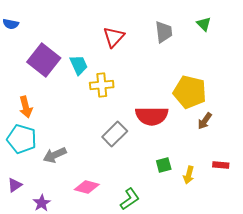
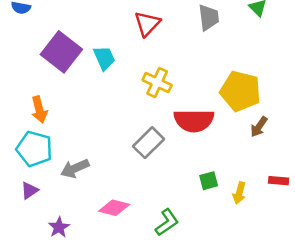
yellow cross: (102, 85) -> (157, 83), moved, turned 30
purple triangle: (15, 185) -> (29, 191), moved

